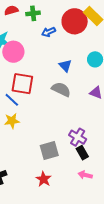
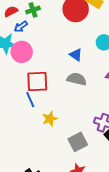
blue arrow: (48, 32) -> (21, 27), moved
blue line: (12, 100) -> (30, 100), turned 35
yellow star: (12, 121) -> (50, 119), moved

